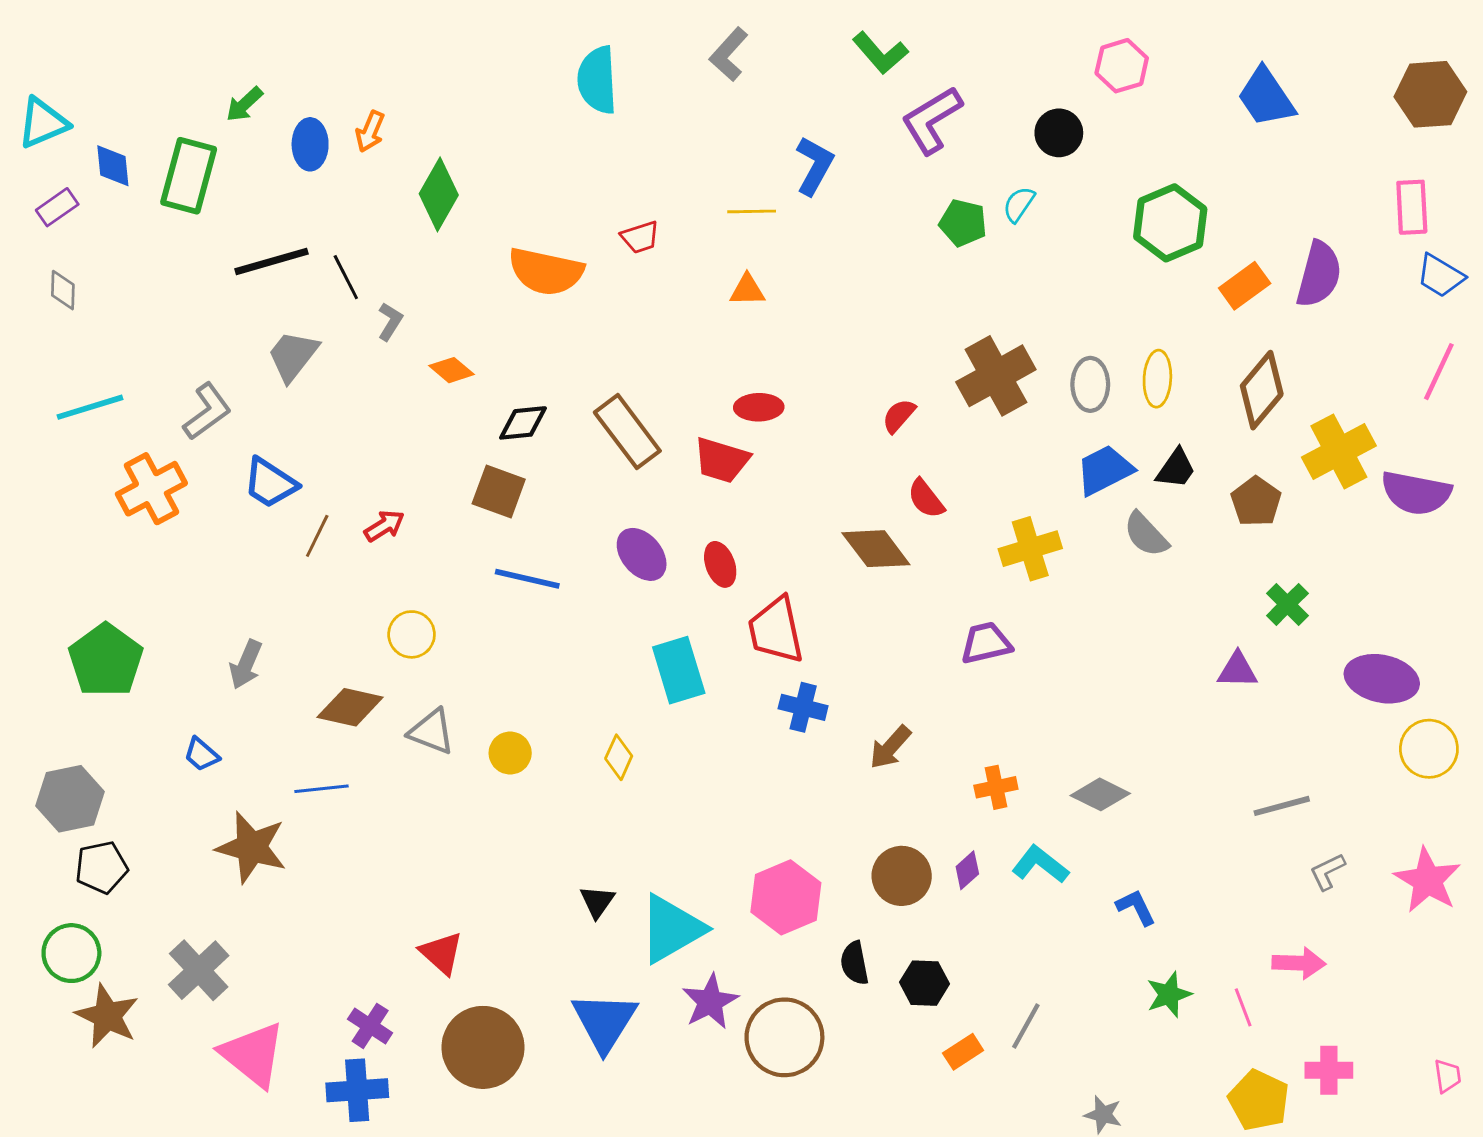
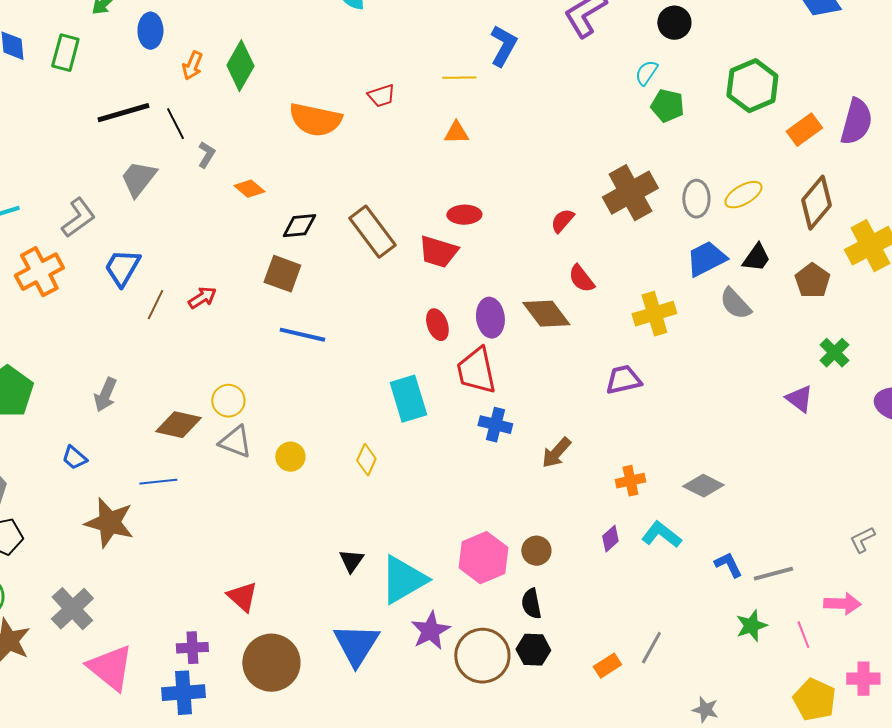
orange arrow: (370, 131) -> (192, 66), moved
green rectangle: (189, 176) -> (65, 53), size x0.7
green pentagon: (963, 223) -> (667, 106), moved
yellow ellipse: (1157, 379) -> (743, 195), turned 57
blue trapezoid: (270, 483) -> (122, 268), turned 87
purple ellipse: (642, 554) -> (490, 318), moved, turned 33
yellow circle: (412, 634) -> (228, 401), moved
purple triangle: (1237, 670) -> (799, 399), turned 36
gray line: (1282, 806) -> (773, 574), moved
brown circle: (902, 876) -> (536, 551), moved, size x0.7
black hexagon: (924, 983) -> (533, 650), moved
purple cross: (370, 1026) -> (192, 648), turned -36

